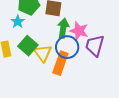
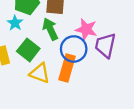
green arrow: (63, 28) -> (50, 29), moved, turned -30
yellow triangle: (43, 53) -> (40, 73), moved, turned -30

